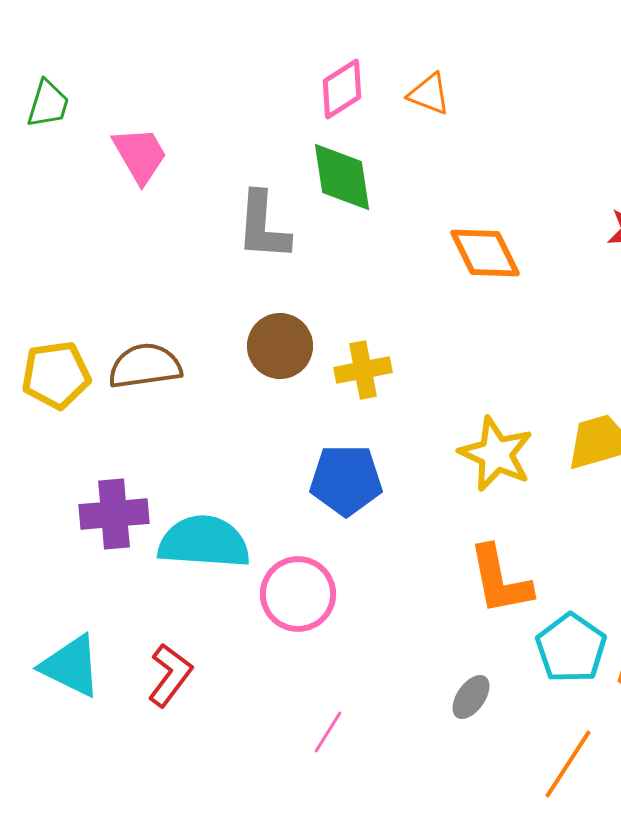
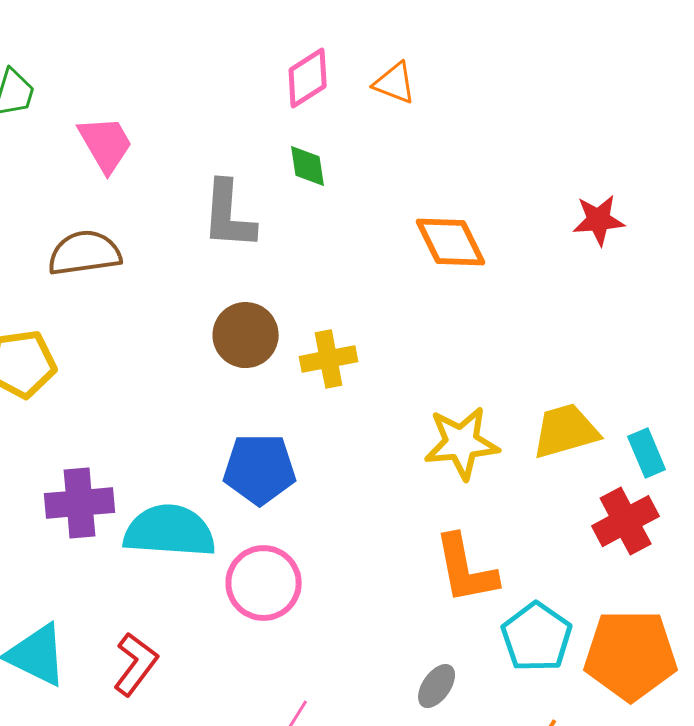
green diamond: (342, 177) -> (308, 166), size x0.6
brown semicircle: (145, 366) -> (85, 253), moved
yellow star: (496, 454) -> (462, 443), turned -30
blue pentagon: (346, 480) -> (260, 469), moved

